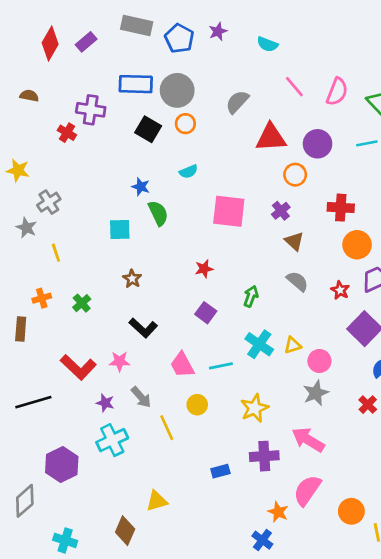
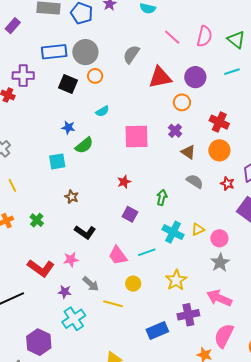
red cross: (341, 208) -> (219, 122), turned 30
green semicircle: (158, 213) -> (84, 145), turned 84
orange circle: (357, 245) -> (219, 150), moved
yellow line: (167, 428) -> (113, 304), turned -42
blue rectangle: (220, 471) -> (157, 331), size x1.5

